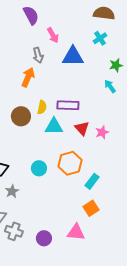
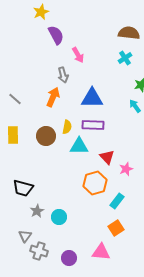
blue triangle: (73, 56) -> (92, 98), moved
red triangle: (82, 128) -> (107, 157), moved
pink star: (102, 132) -> (126, 169), moved
cyan circle: (39, 168) -> (59, 217), moved

